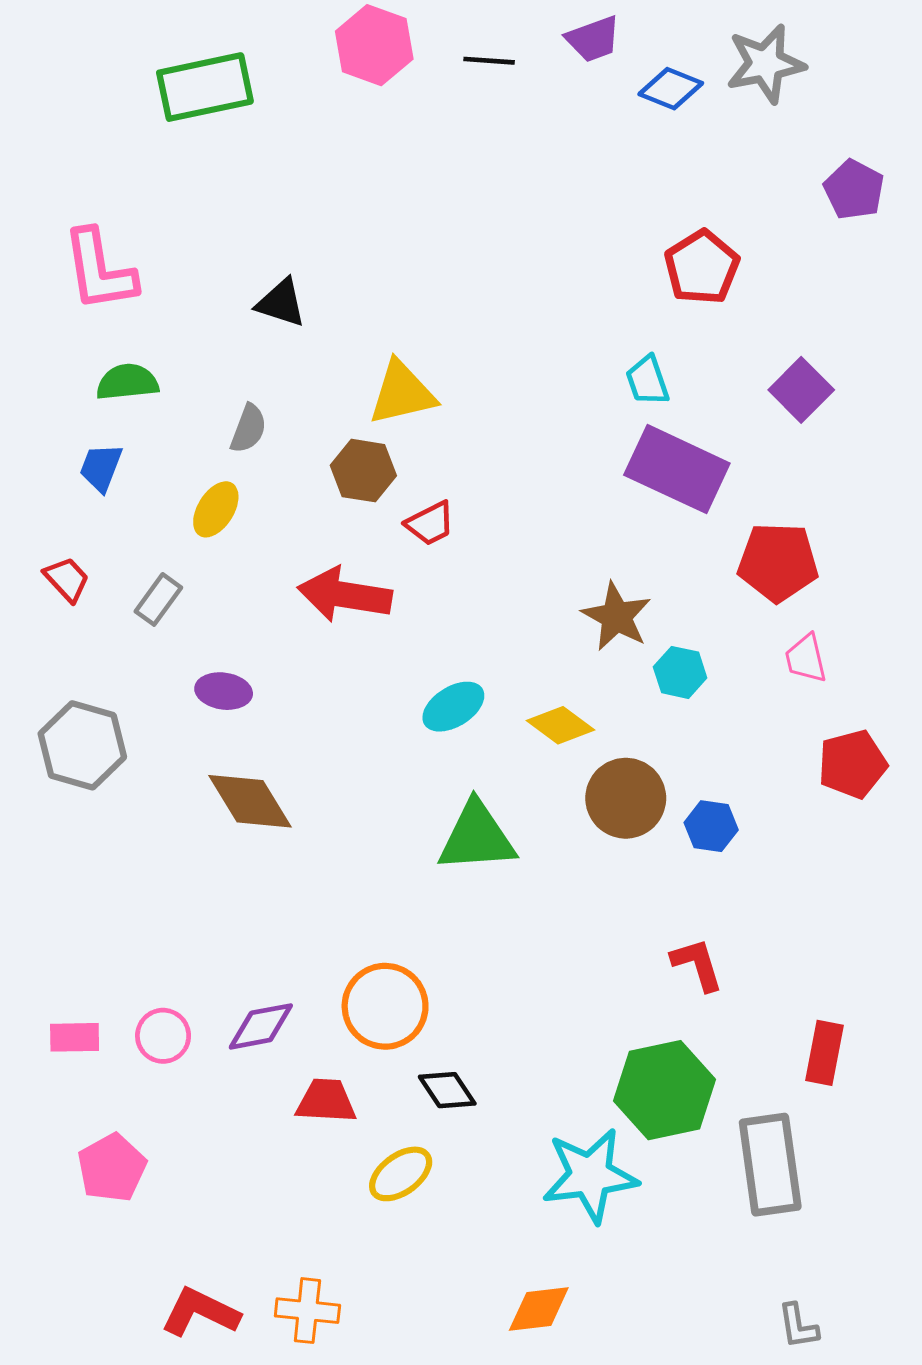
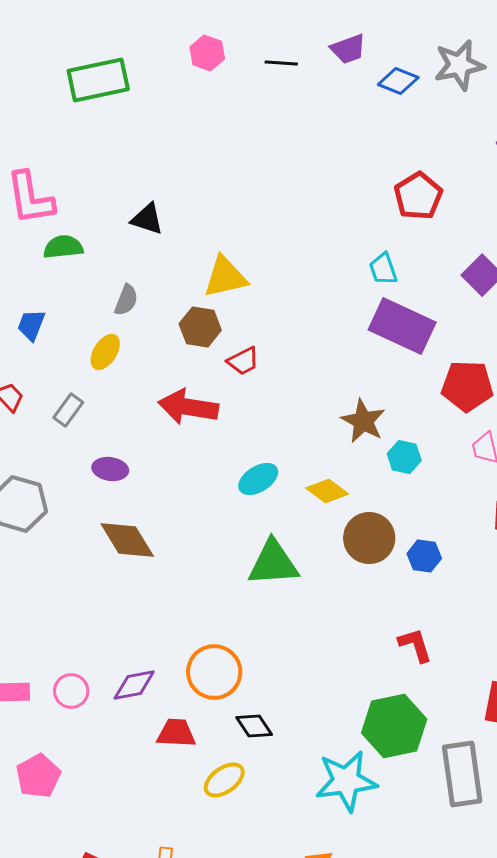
pink hexagon: (374, 45) -> (207, 53), size x0.7
green semicircle: (127, 382) -> (63, 247), moved

